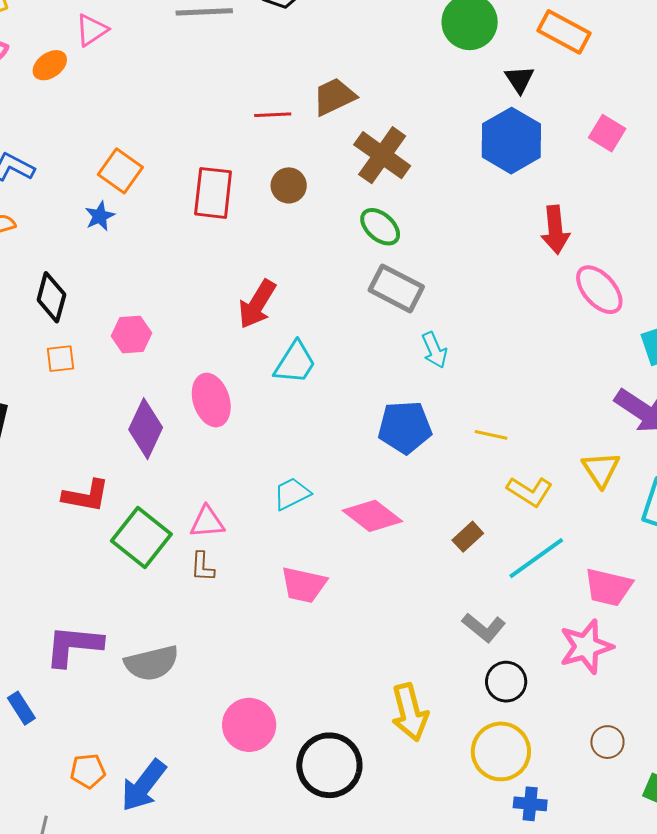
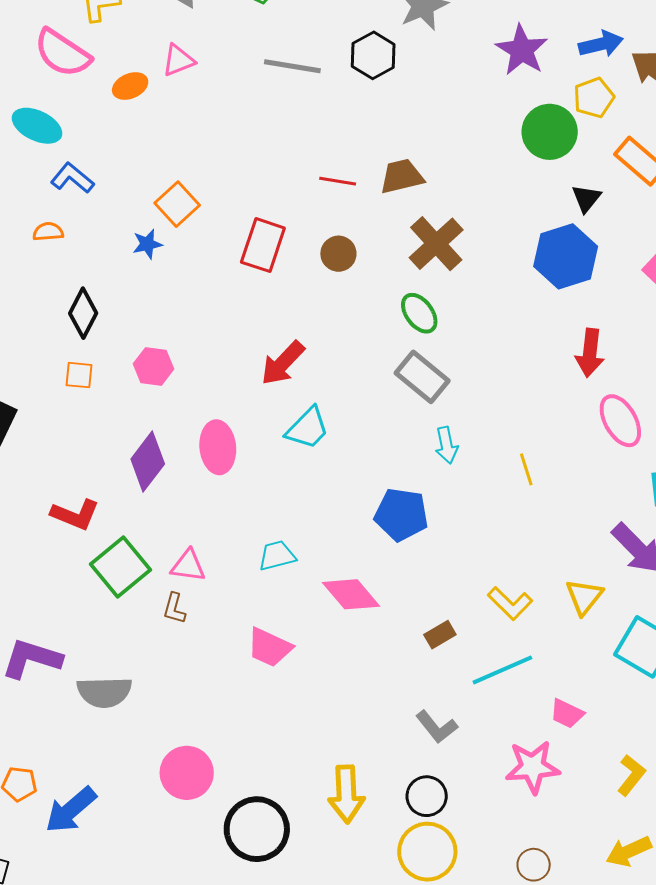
yellow line: (491, 435) -> (526, 469), moved, turned 48
pink trapezoid: (608, 587) -> (567, 713), size x0.7
black circle: (506, 682) -> (427, 796), moved

